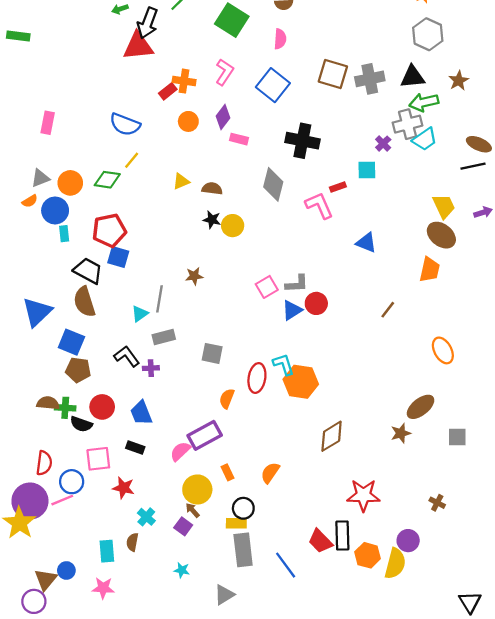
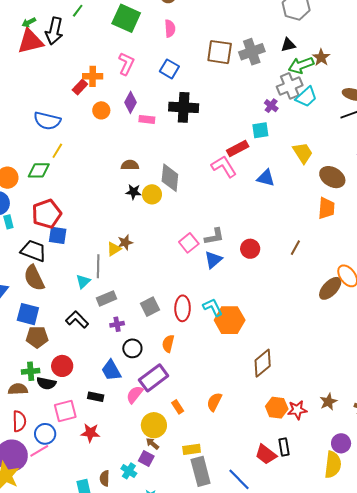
red triangle: (138, 46) -> (30, 41), moved
black triangle: (412, 77) -> (288, 45), size x0.7
brown star: (459, 81) -> (321, 57), moved
blue square: (273, 85) -> (169, 69), size x0.7
black cross: (302, 141) -> (184, 107), moved
yellow triangle: (181, 181) -> (114, 249), moved
gray diamond: (273, 184) -> (170, 178), moved
red rectangle: (338, 187) -> (238, 149), size x1.5
yellow trapezoid: (444, 206) -> (303, 153), moved
blue triangle: (366, 243) -> (266, 178), moved
red circle: (316, 303) -> (250, 249), moved
gray square: (212, 353) -> (150, 307), turned -30
purple cross: (151, 368) -> (117, 324), moved
red ellipse: (257, 378) -> (183, 308), moved
brown semicircle: (48, 403) -> (18, 389), moved
brown ellipse: (421, 407) -> (330, 288), moved
blue trapezoid: (141, 413) -> (111, 370), moved
brown star: (401, 433) -> (328, 402), moved
red star: (363, 495) -> (297, 410), size x0.7
black circle: (243, 508) -> (132, 348), moved
cyan cross: (146, 517) -> (129, 471), moved
black rectangle: (342, 536) -> (284, 447), size x0.7
orange hexagon: (368, 555) -> (277, 408), moved

